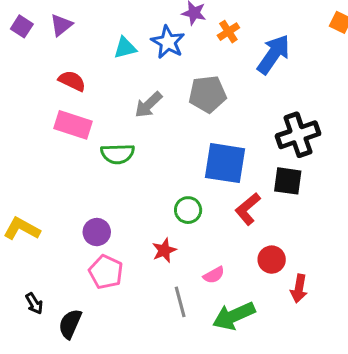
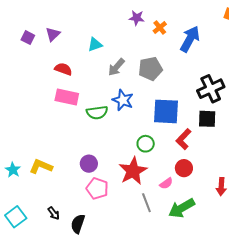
blue star: (168, 42) -> (123, 100), moved
gray arrow: (148, 105) -> (116, 67), moved
red star: (164, 250) -> (133, 171), size x1.8
red circle: (272, 260) -> (184, 168), moved

